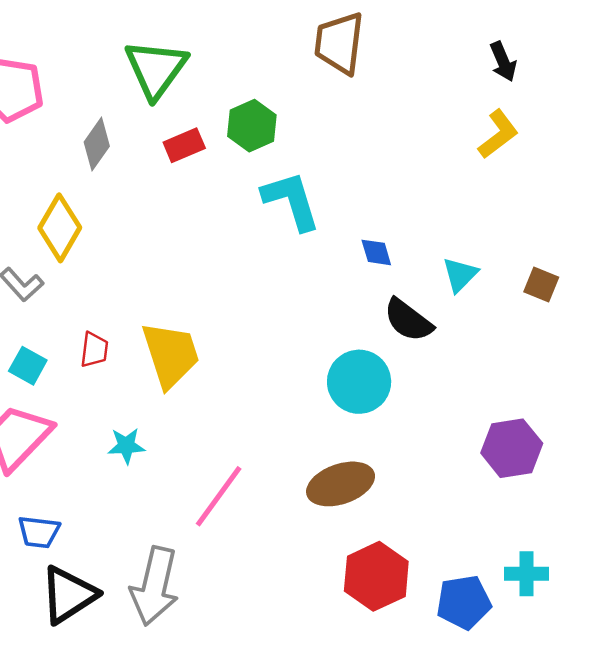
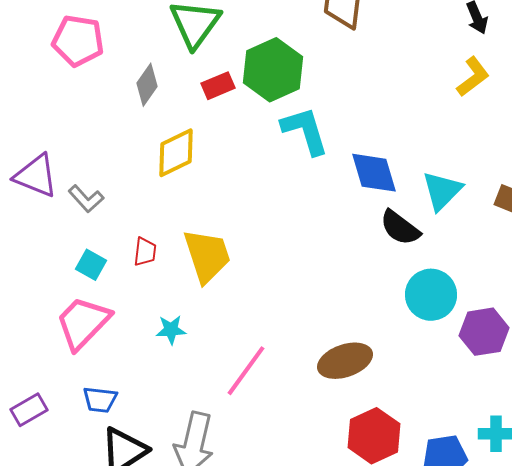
green hexagon: (252, 126) -> (273, 70), size x1.5
yellow diamond: (60, 228) -> (176, 153), moved, turned 34
blue diamond: (376, 252) -> (374, 173), size x1.8
cyan triangle: (460, 275) -> (442, 191), size x1.4
cyan circle: (359, 382) -> (431, 295), moved

